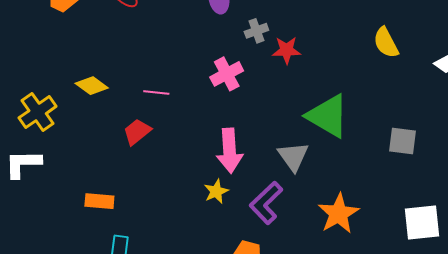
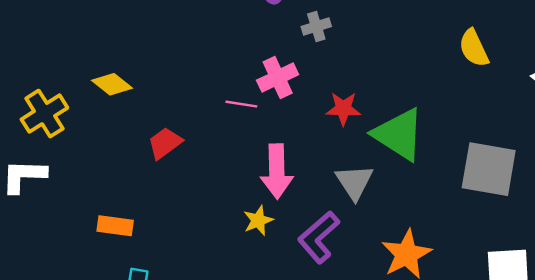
red star: (287, 50) -> (343, 109), moved
pink line: (156, 93) -> (241, 104), moved
gray square: (403, 141) -> (489, 169), size x1.6

